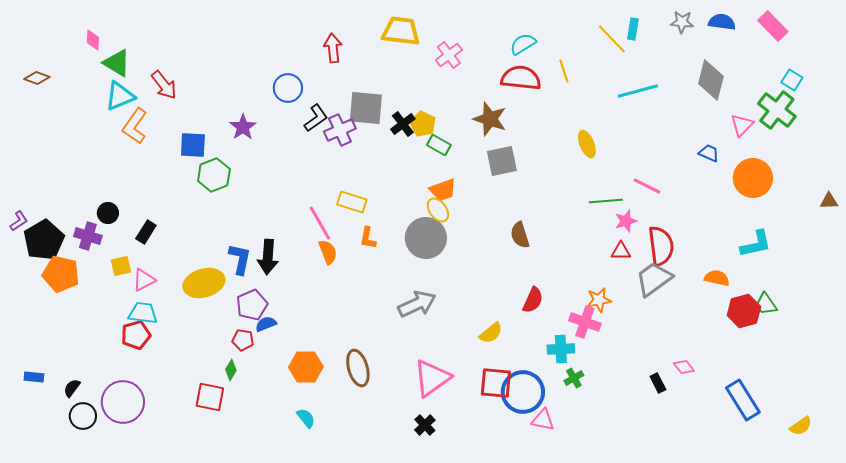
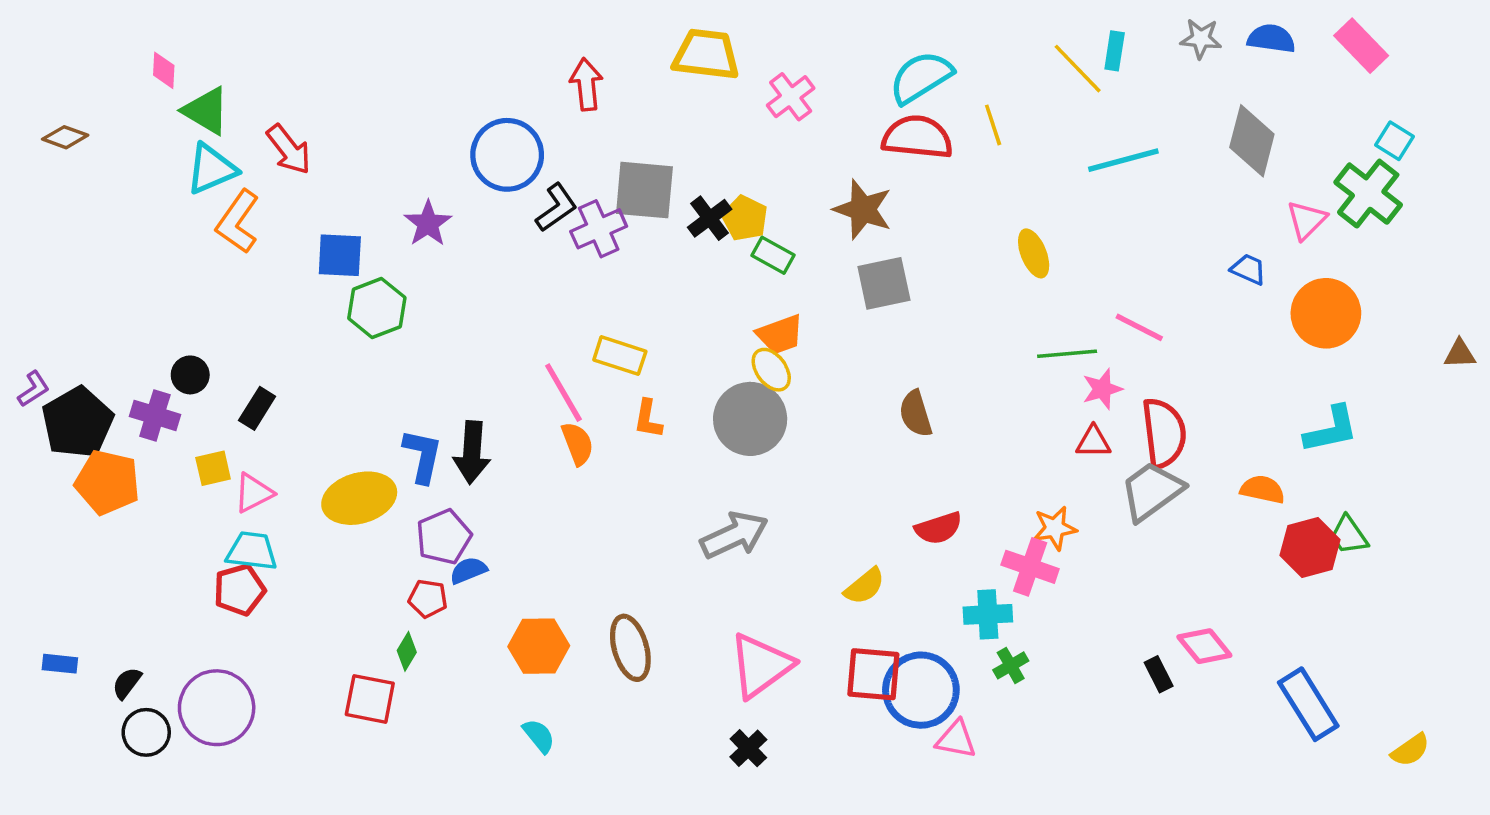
cyan semicircle: (523, 44) -> (921, 77), size x1.4
blue circle: (288, 88) -> (507, 155), size x1.4
red semicircle: (533, 300) -> (939, 528), turned 48
pink diamond: (684, 367) -> (1204, 646), size x1.4

